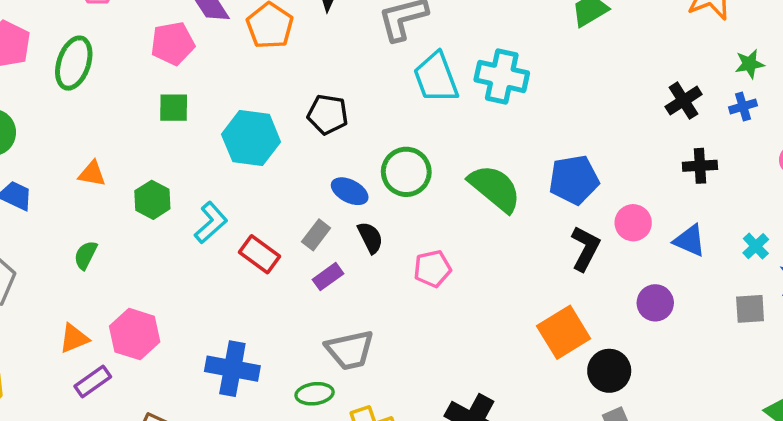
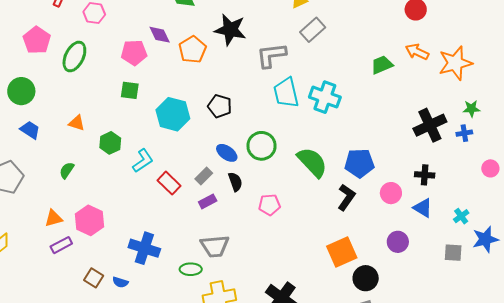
black cross: (684, 101) -> (430, 125), size x1.5
black cross: (700, 166) -> (425, 175), moved
black L-shape: (585, 248) -> (346, 197), moved

